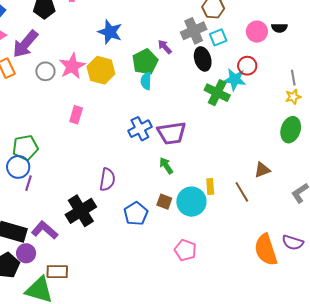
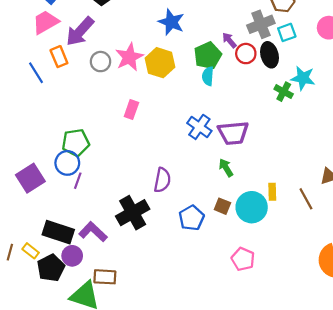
red circle: (247, 66) -> (246, 54), moved
green cross: (217, 93) -> (284, 92), size x0.7
blue cross: (140, 129) -> (199, 127), turned -30

